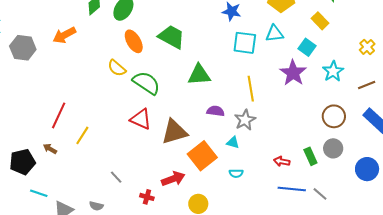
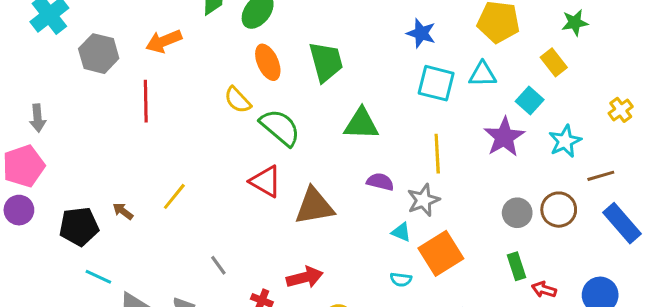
green trapezoid: (172, 37) -> (326, 62), turned 40
brown line: (367, 85) -> (601, 176), moved
red line: (59, 115) -> (146, 101), moved, turned -32
gray circle: (333, 148) -> (517, 213), moved
orange square: (202, 156) -> (441, 253), moved
red arrow: (282, 161) -> (544, 290), moved

